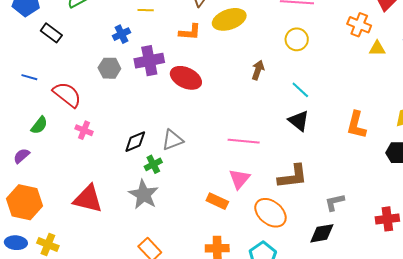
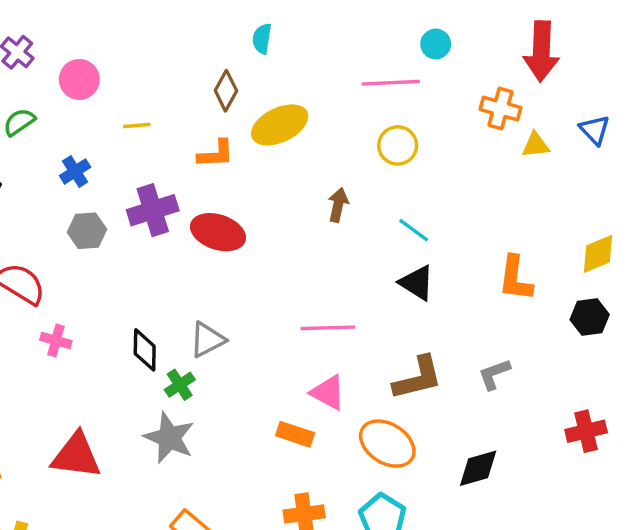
blue cross: (121, 34) -> (75, 171), moved
black diamond: (135, 142) -> (145, 350), turned -60
pink triangle: (239, 179) -> (328, 392), turned -35
gray L-shape: (335, 202) -> (494, 374), moved

